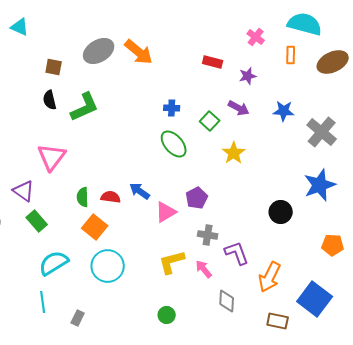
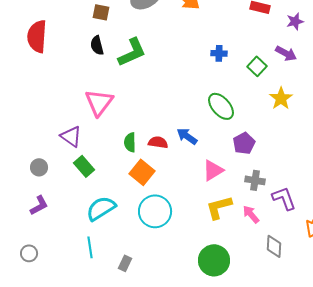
green ellipse: (174, 144) -> (221, 106), moved
pink triangle: (166, 212) -> (213, 170), moved
green circle: (167, 315) -> (214, 260), size x1.8

